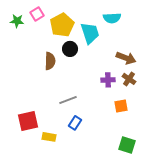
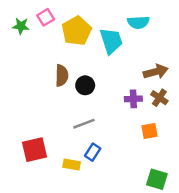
black circle: (70, 49) -> (85, 85), moved
brown arrow: (126, 58) -> (156, 72), turned -36
yellow rectangle: (49, 137) -> (72, 164), moved

